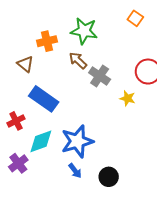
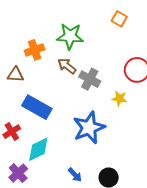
brown triangle: (25, 64) -> (16, 75), turned -30
blue star: (77, 141) -> (89, 128), moved

